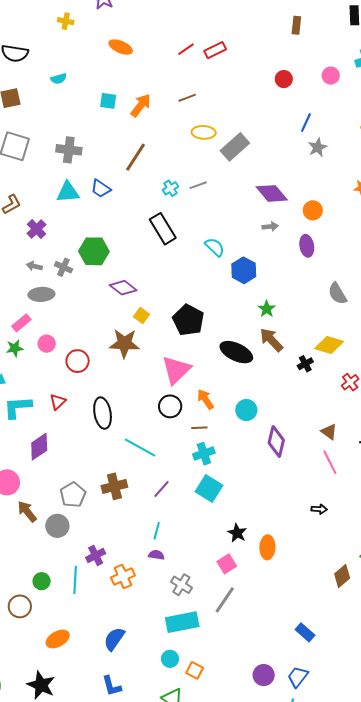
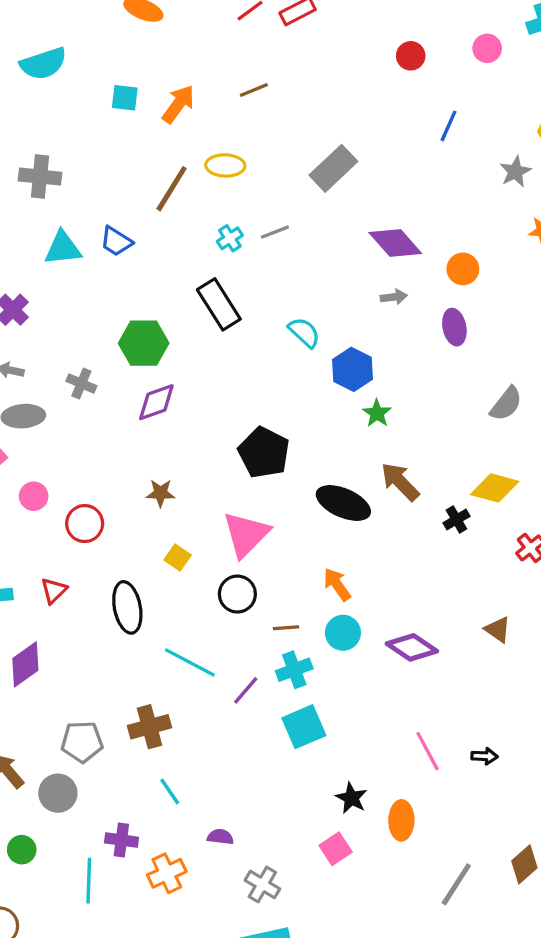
cyan semicircle: (59, 79) -> (43, 64), size x1.8
yellow ellipse: (204, 132) -> (225, 165), moved
gray star: (318, 147) -> (515, 172), moved
gray cross: (69, 150) -> (40, 177), moved
green hexagon: (94, 251) -> (144, 343), moved
gray cross: (63, 267) -> (81, 383), moved
purple diamond: (123, 288) -> (156, 402), turned -56
gray semicircle: (337, 294) -> (506, 404), turned -110
green star: (267, 309) -> (377, 413), moved
yellow square: (141, 316) -> (178, 557), moved
brown star: (124, 343) -> (161, 493), size x0.6
orange arrow: (205, 399) -> (337, 584), moved
cyan circle: (246, 410) -> (343, 633), moved
purple diamond: (276, 442) -> (412, 647), turned -68
pink line: (330, 462) -> (428, 751), moved
purple line: (162, 489) -> (246, 690), moved
cyan square: (209, 489) -> (304, 727), turned 36
gray pentagon: (73, 495) -> (82, 742), turned 30
cyan line: (157, 531) -> (170, 791), moved, turned -48
purple cross: (96, 555) -> (121, 840), turned 36
green circle: (42, 581) -> (22, 850), moved
gray line: (225, 600) -> (456, 884), moved

